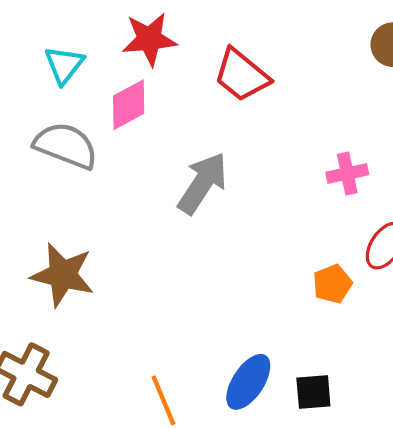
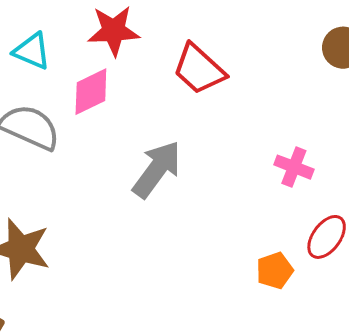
cyan triangle: (64, 65) -> (32, 51), turned -48
pink cross: (347, 173) -> (294, 167), turned 30

